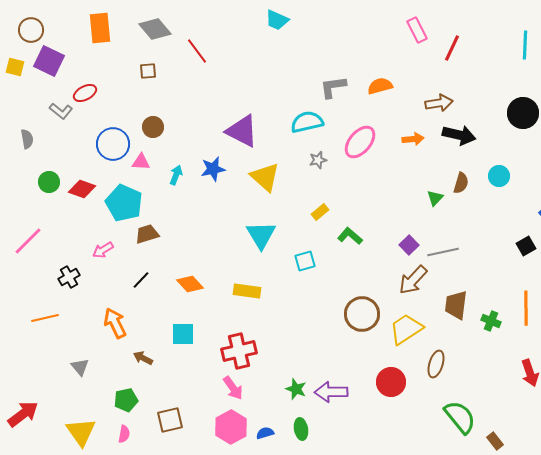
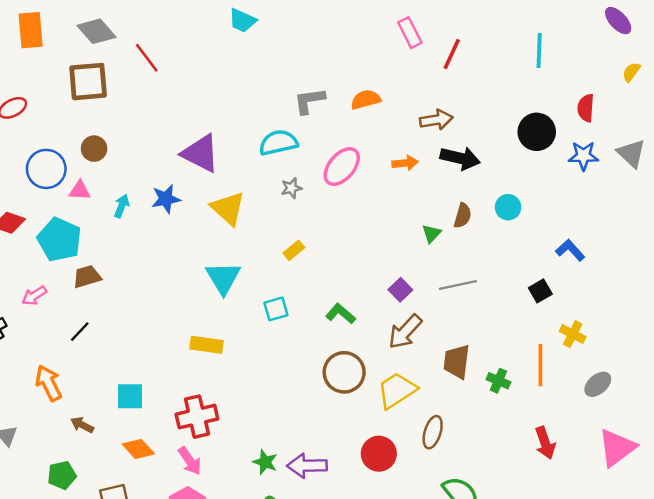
brown square: (148, 71) -> (88, 82), size x2.0
green L-shape: (350, 236) -> (341, 314), moved
gray line: (443, 252) -> (458, 285), moved
orange diamond: (190, 284) -> (138, 449), moved

